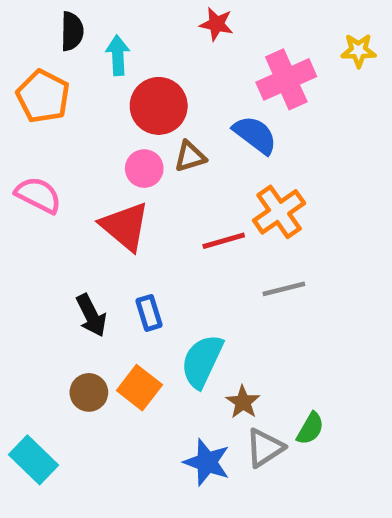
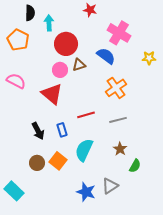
yellow star: (359, 51) -> (149, 58), moved
pink cross: (286, 79) -> (119, 33), turned -35
red line: (224, 241) -> (86, 115), moved
brown star: (243, 402) -> (120, 149), moved
green semicircle: (310, 429) -> (135, 166), moved

